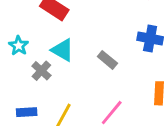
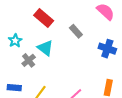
gray rectangle: (107, 60) -> (76, 31), moved

